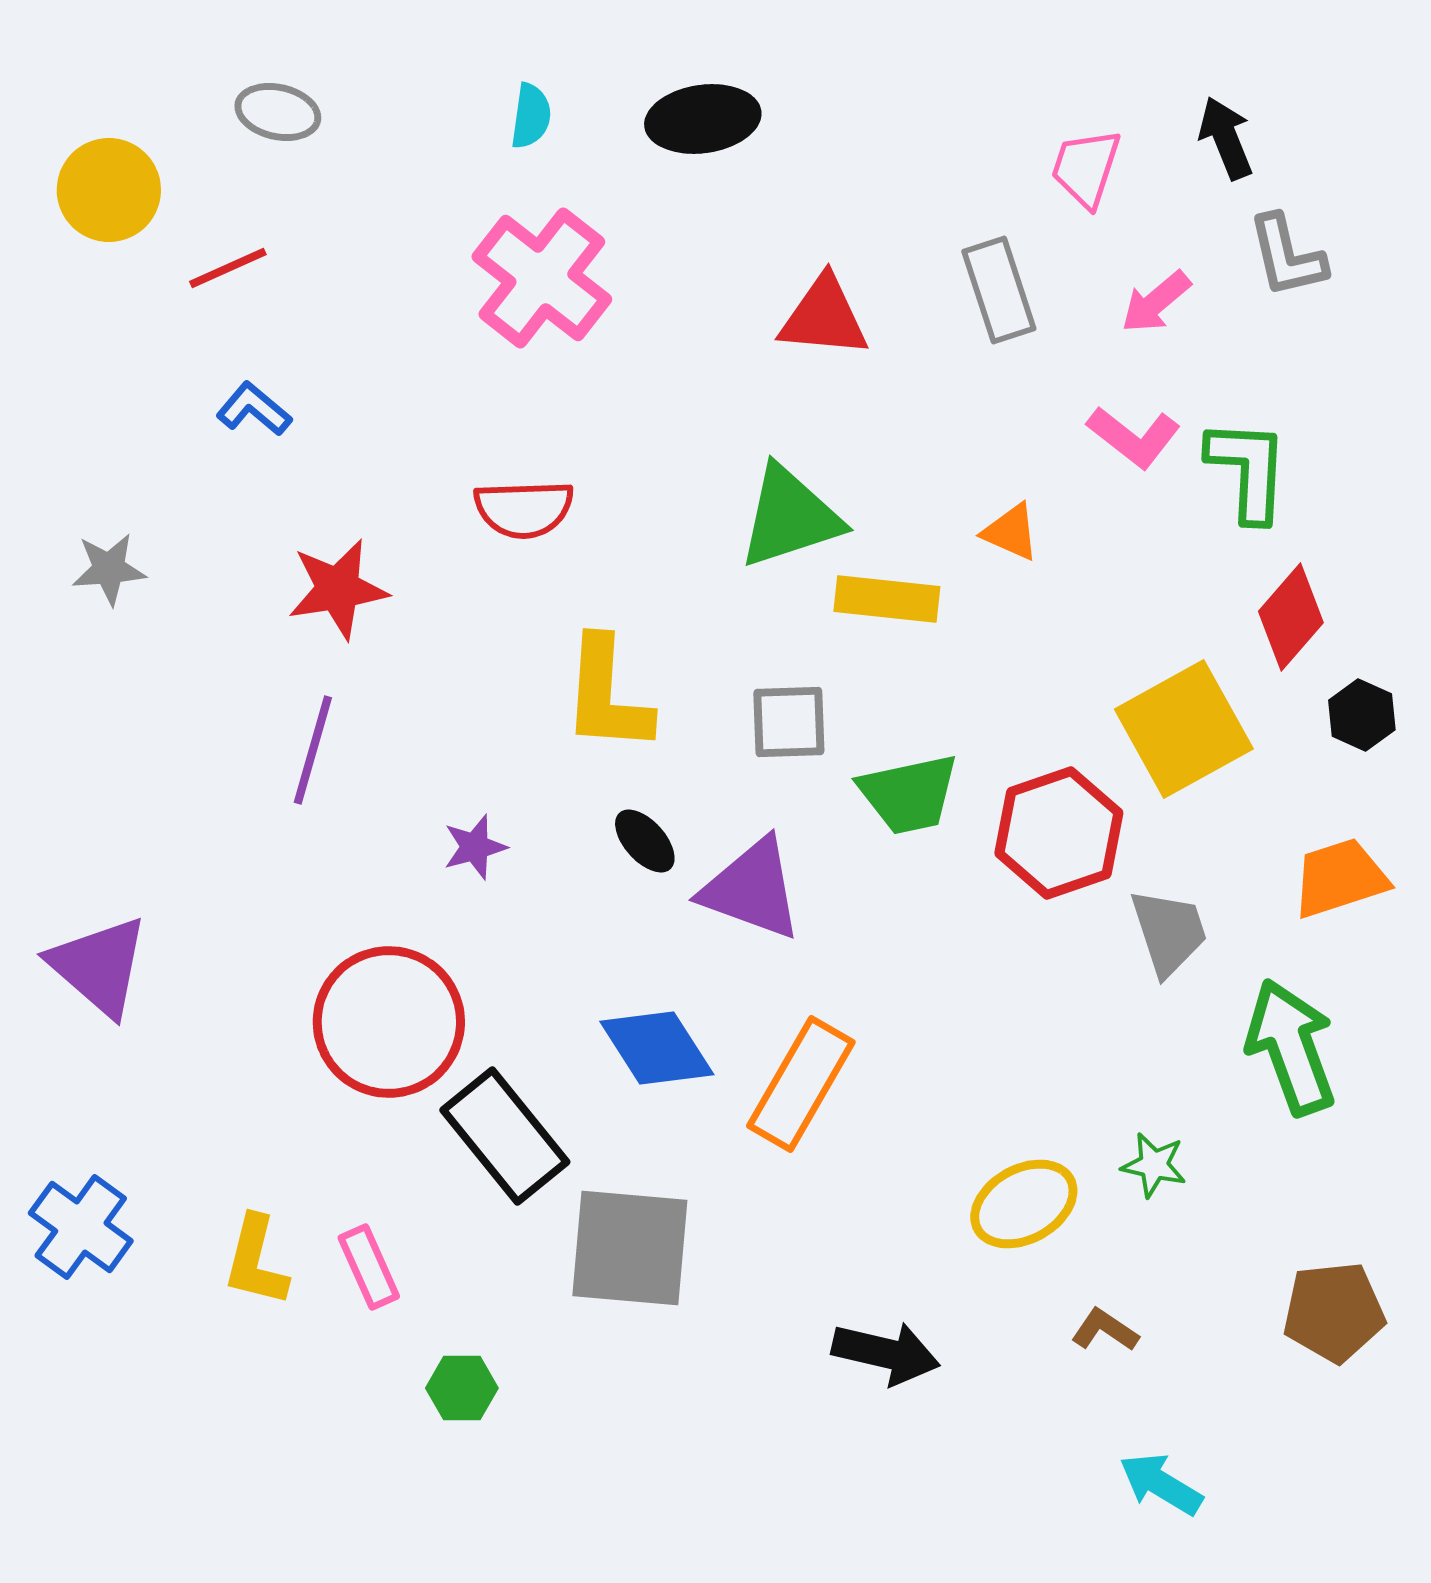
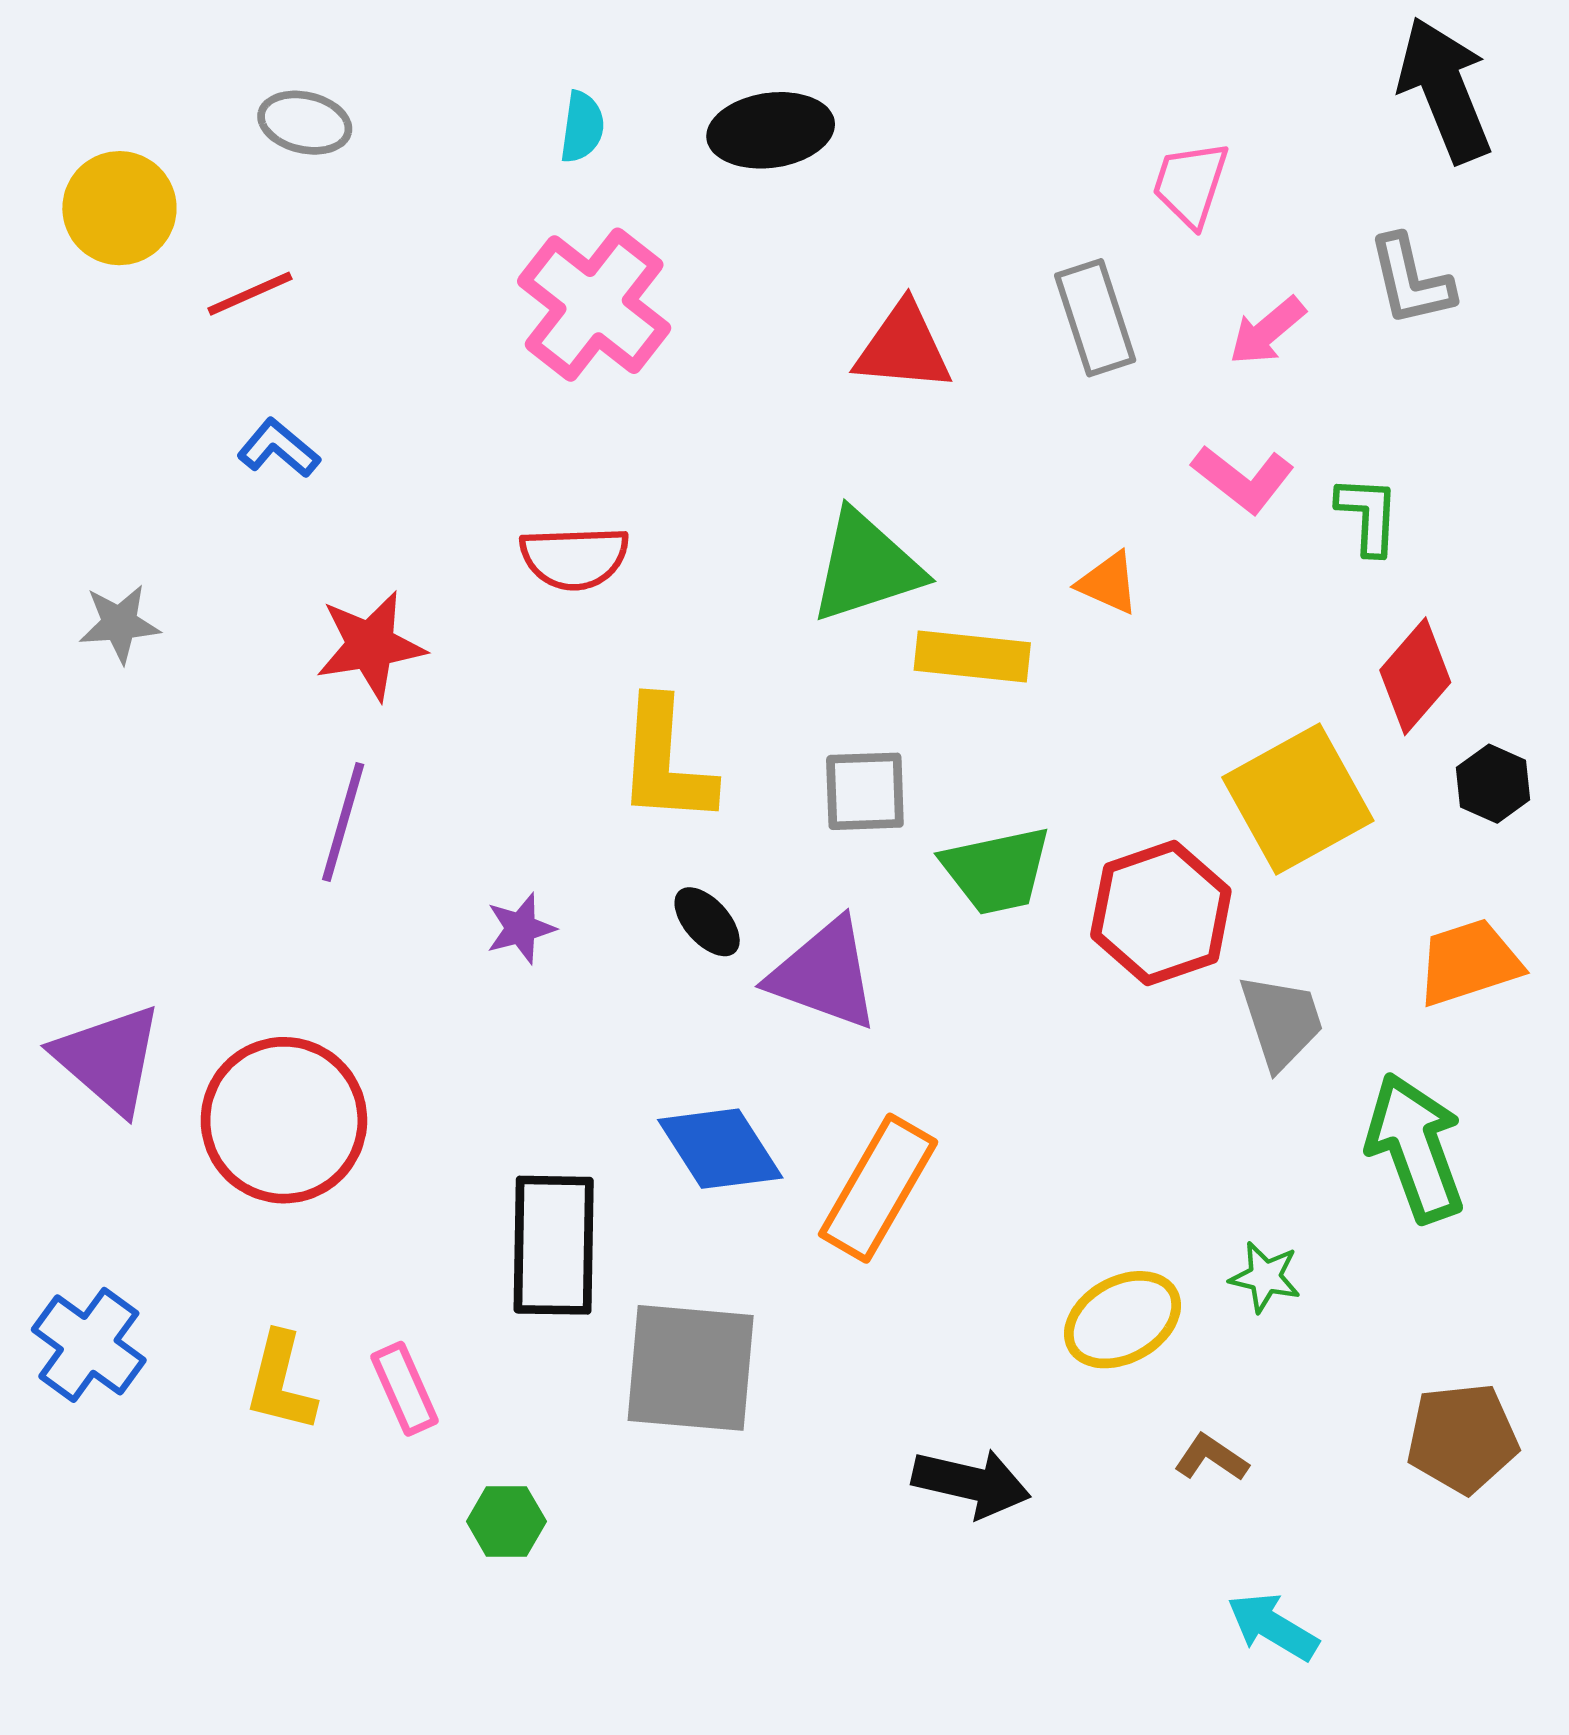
black arrow: (1226, 138) -> (1445, 90), moved, size x1.6
green L-shape: (1248, 470) -> (1368, 515), size x0.7
red circle: (389, 1022) -> (284, 1120), moved
black rectangle: (505, 1136) -> (554, 1245), turned 40

